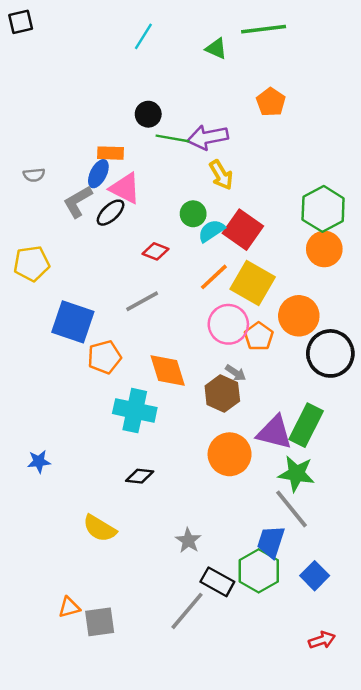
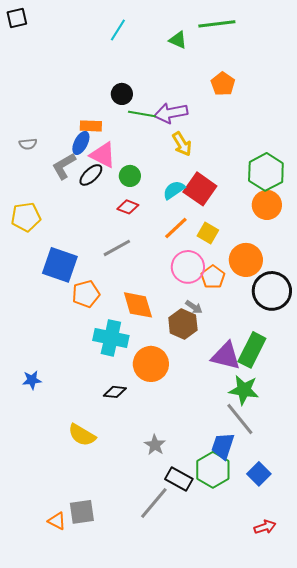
green circle: (193, 214) -> (130, 176), moved
yellow square: (253, 283) -> (208, 233), size x0.6
orange circle: (230, 454) -> (151, 364), moved
orange triangle: (69, 607) -> (57, 521), moved, turned 42

